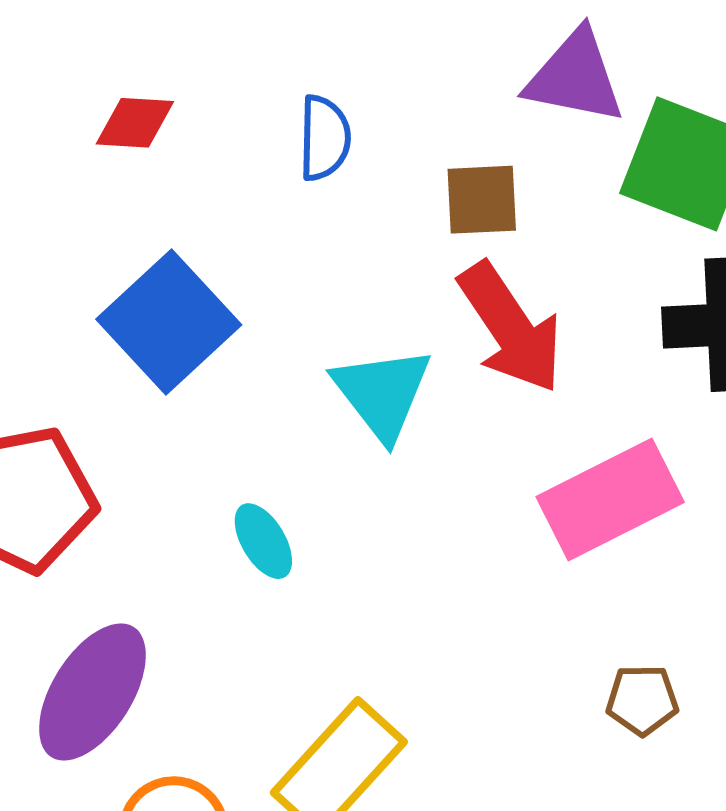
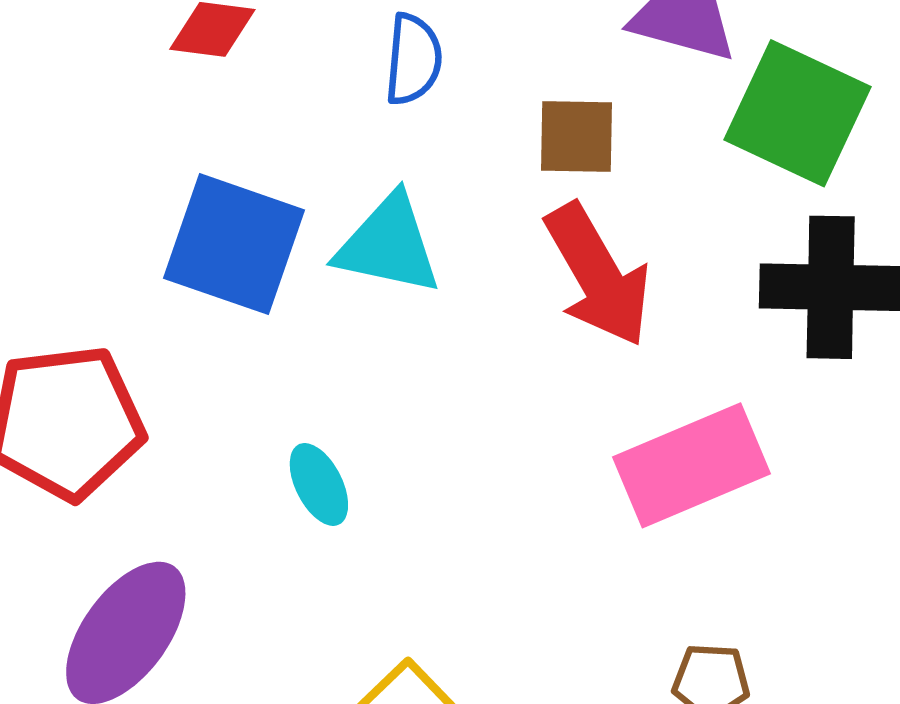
blue square: (169, 322) -> (234, 244), turned -32
cyan triangle: (382, 393) -> (388, 245), moved, turned -44

